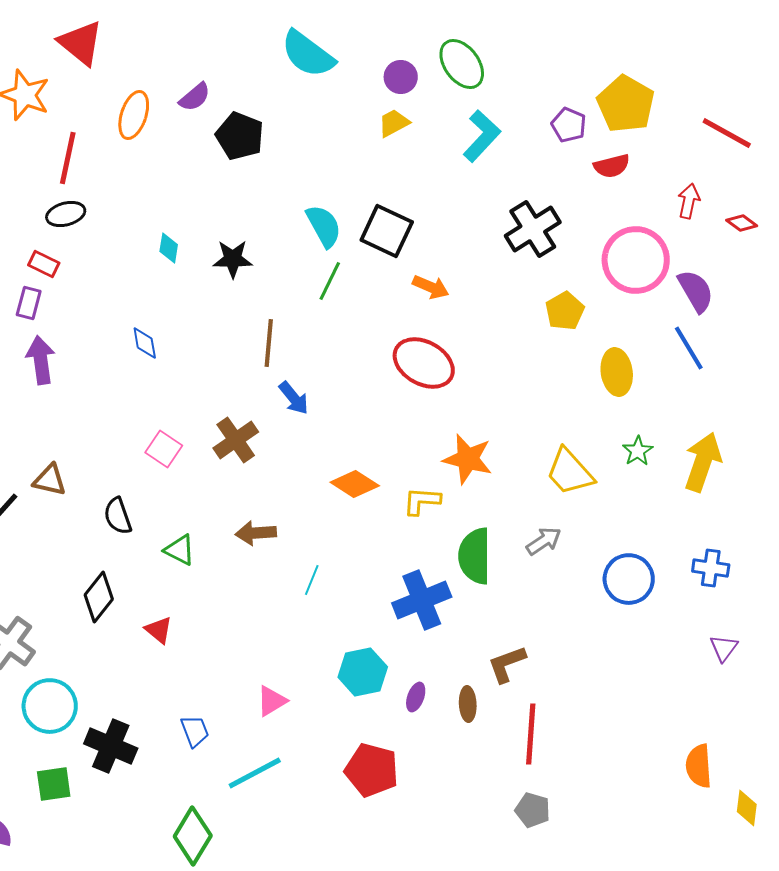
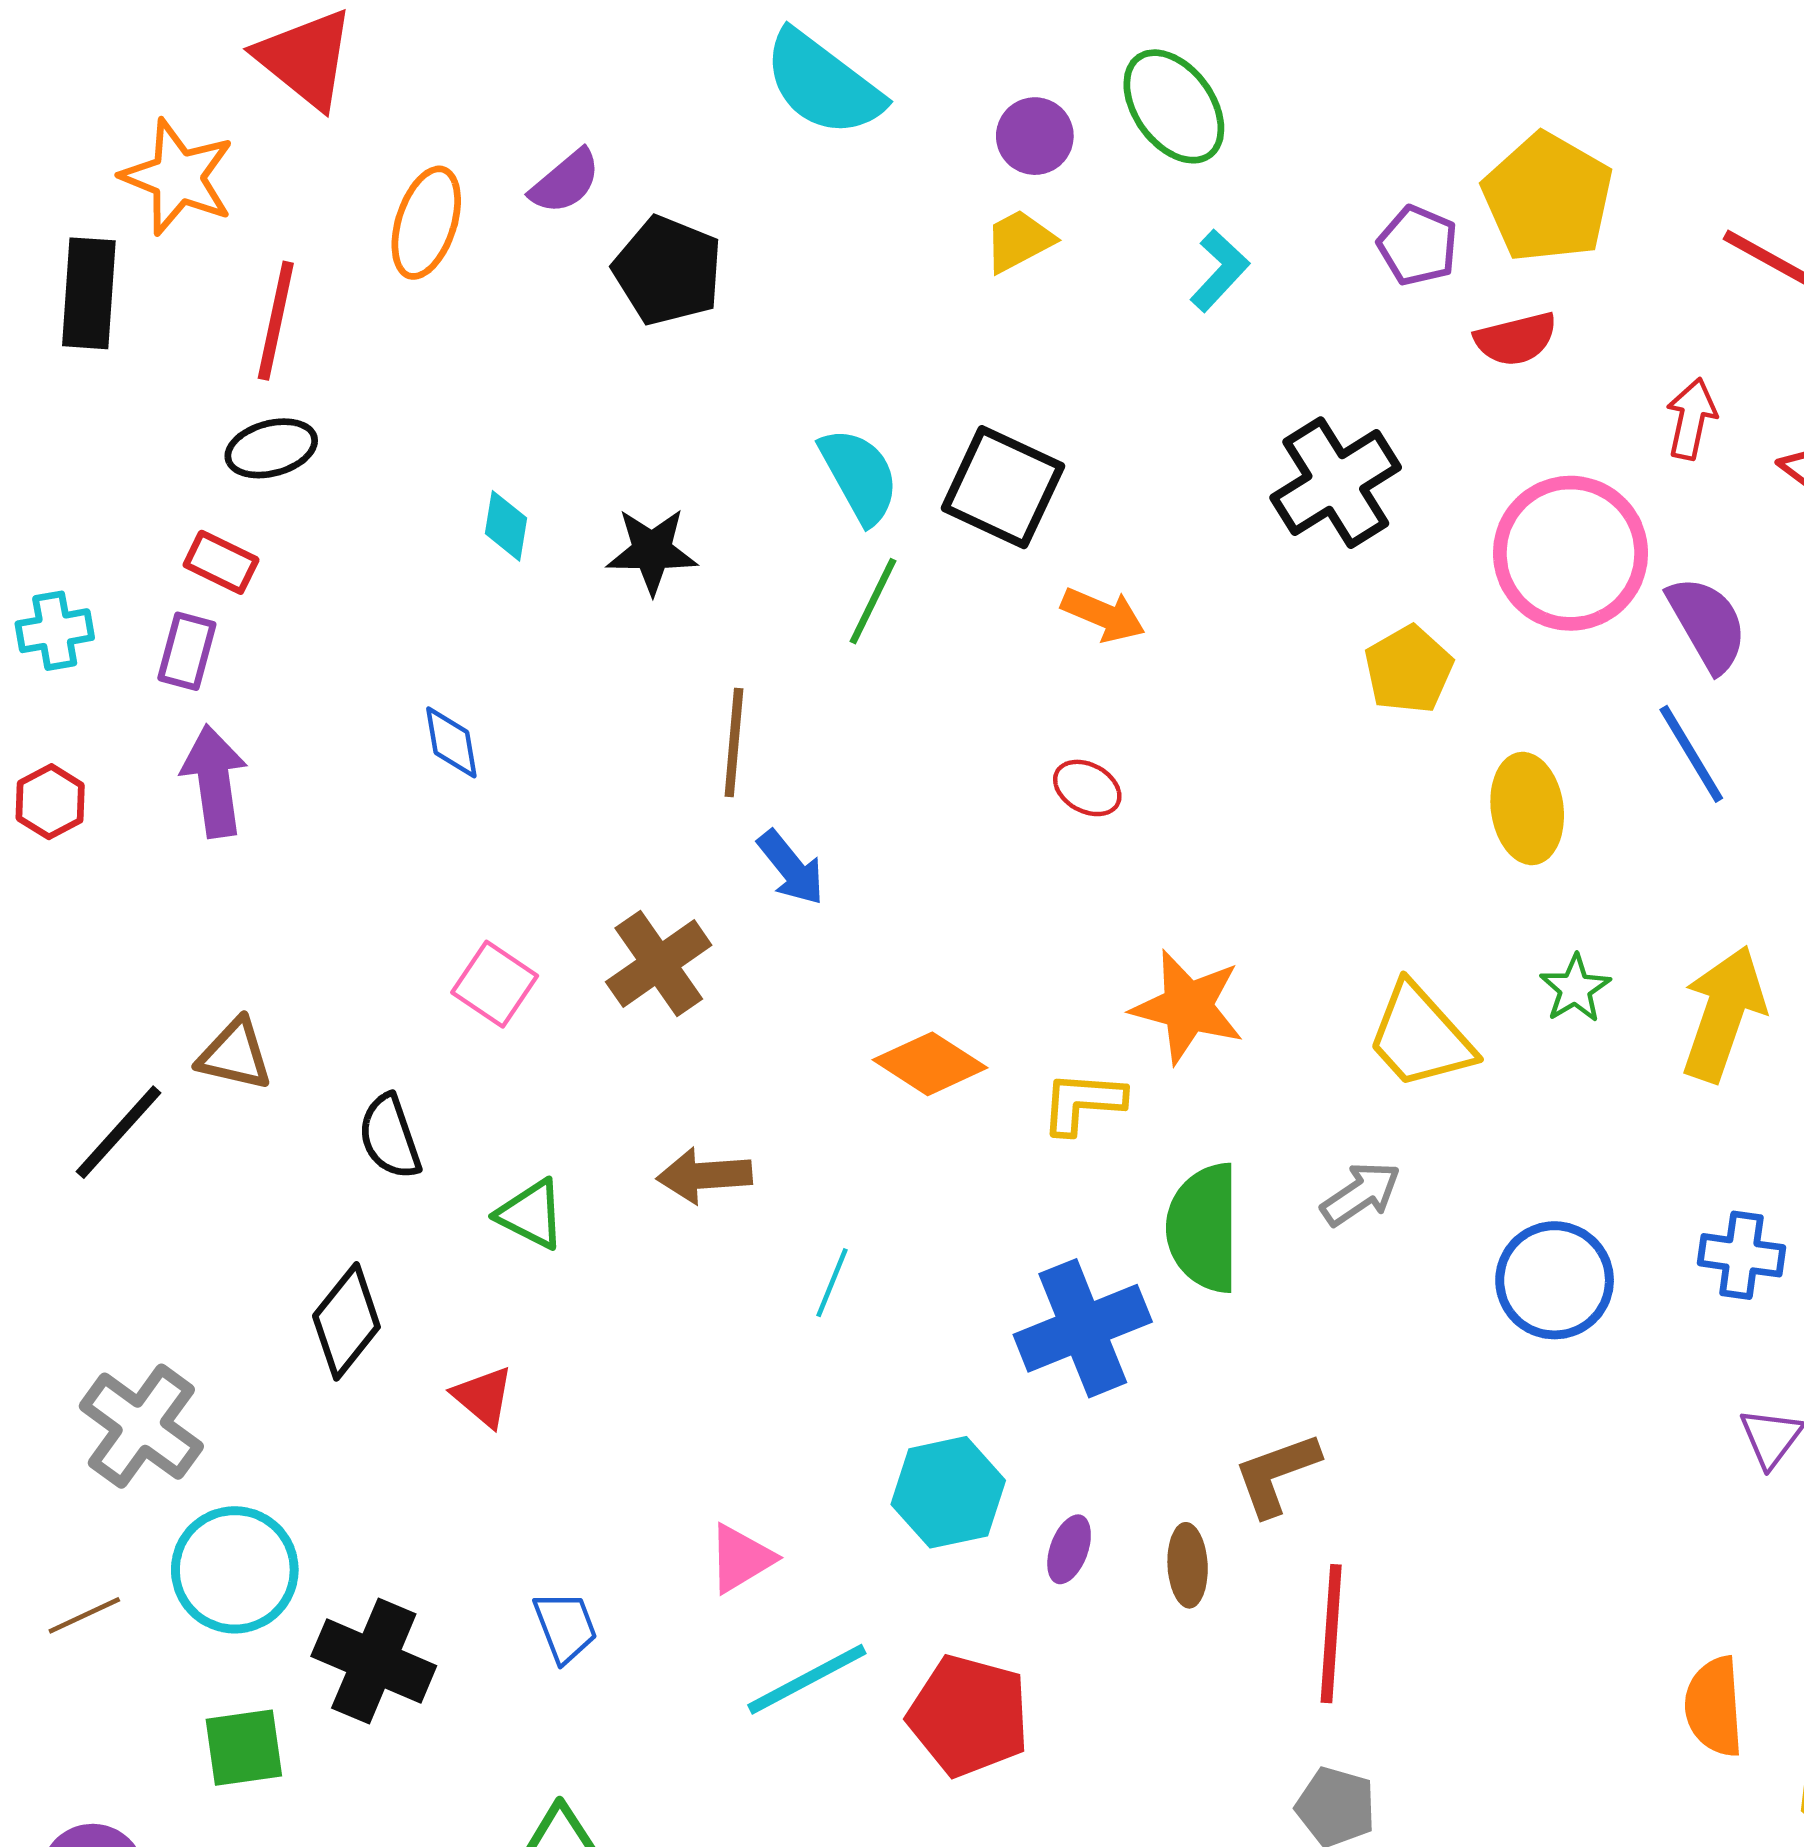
cyan L-shape: (482, 136) -> (1219, 271), size x0.7
red ellipse: (424, 363) -> (1087, 788), size x0.5
cyan line: (255, 773) -> (807, 1679), moved

